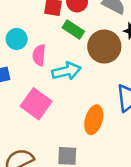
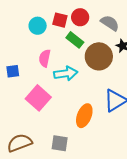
cyan circle: (17, 39) -> (38, 26), moved

